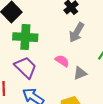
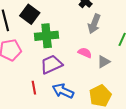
purple trapezoid: (26, 67) -> (51, 64), turned -60

